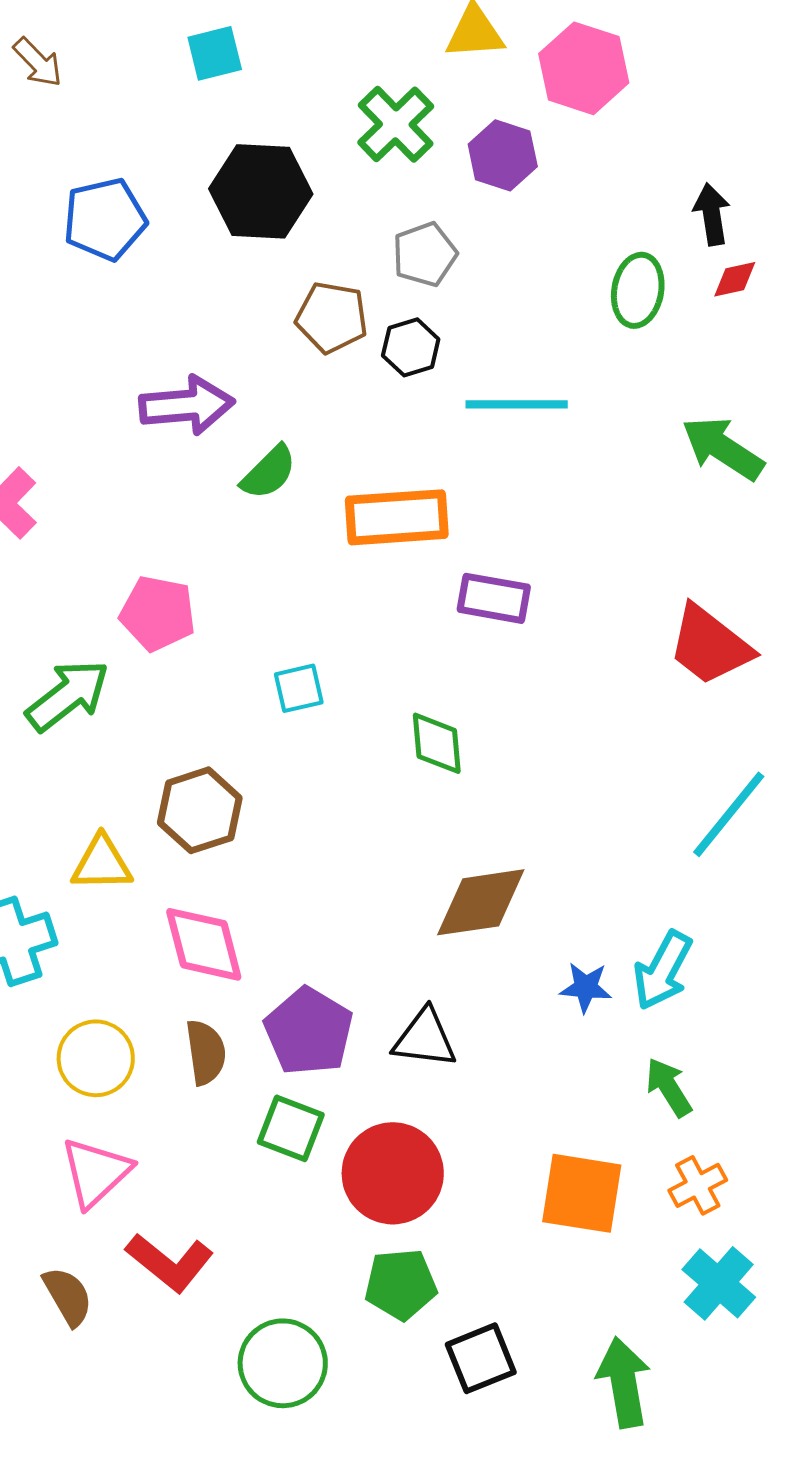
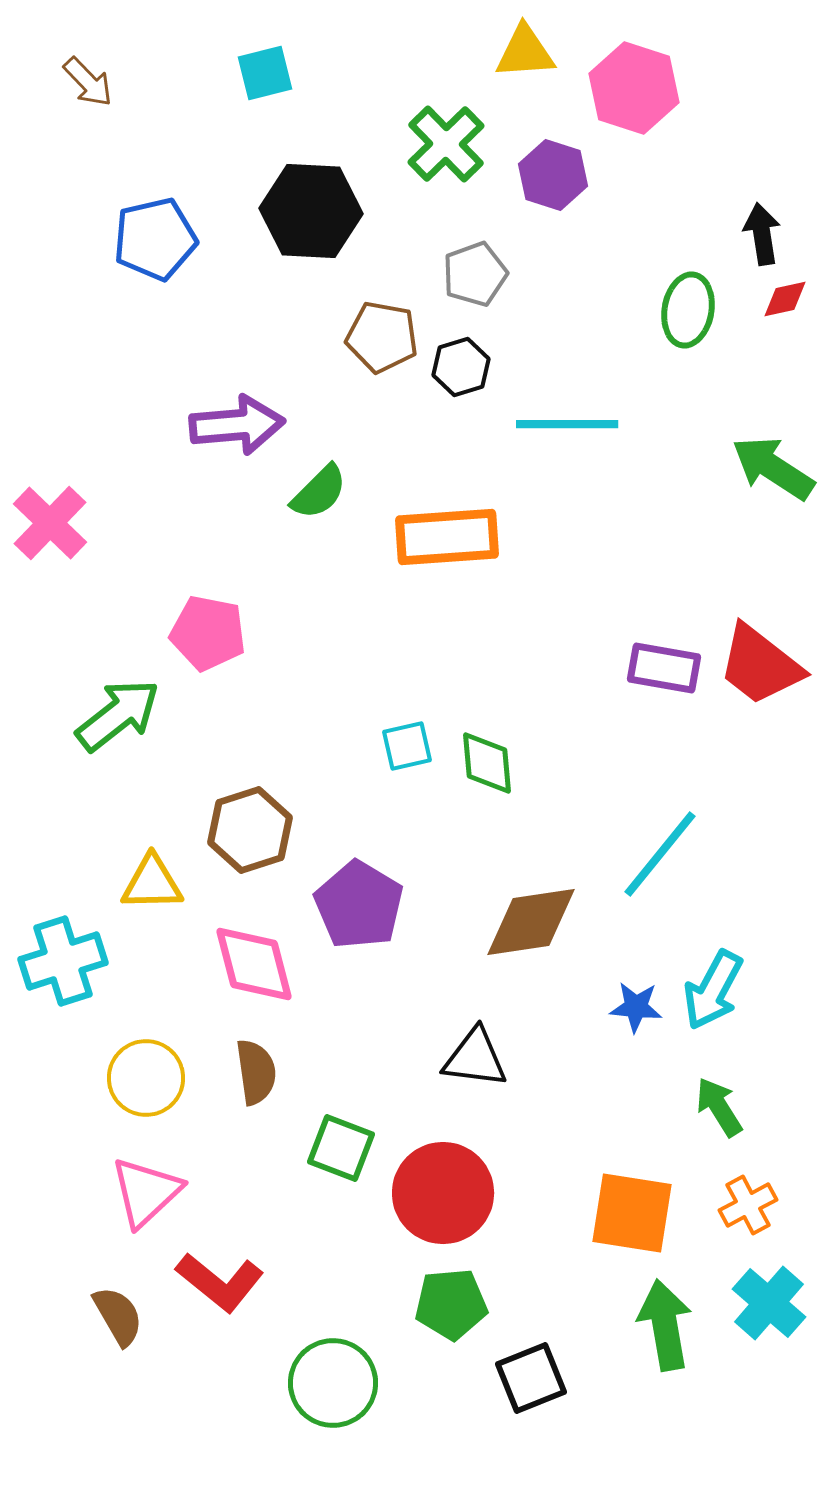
purple rectangle: (494, 598) -> (664, 668), moved
cyan square: (299, 688) -> (407, 746), moved
cyan line: (729, 814) -> (660, 854), moved
purple pentagon: (309, 1031) -> (359, 905), moved
green arrow: (624, 1382) -> (665, 1325), moved

